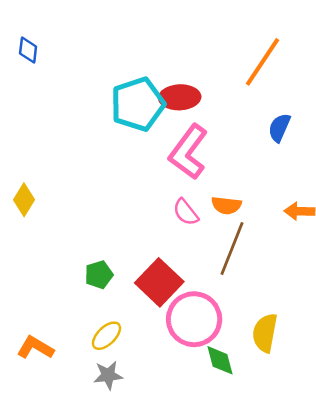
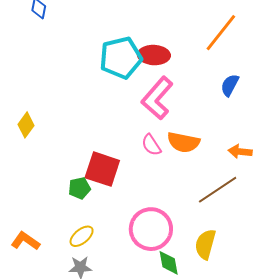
orange semicircle: (226, 205) -> (183, 142), size x1.4
brown line: (232, 249) -> (218, 190), moved, turned 30
red square: (159, 282) -> (102, 169), moved, turned -30

